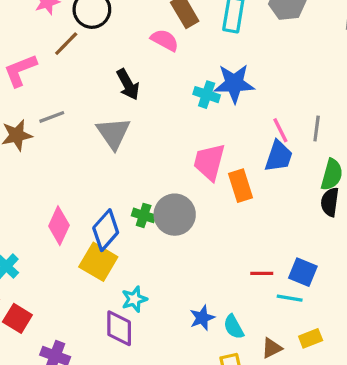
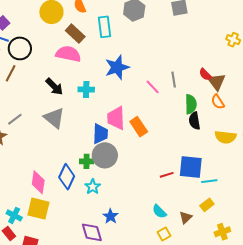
pink semicircle: (165, 40) -> (68, 54), size x1.4
cyan cross: (207, 95) -> (86, 90), moved
blue trapezoid: (279, 156) -> (100, 134), moved
yellow square: (98, 262) -> (38, 209), moved
blue square: (303, 272) -> (191, 167), size x1.4
cyan line: (290, 298) -> (209, 181), moved
cyan star: (134, 299) -> (93, 187), moved
blue star: (202, 318) -> (111, 216), moved

